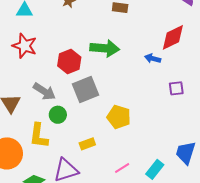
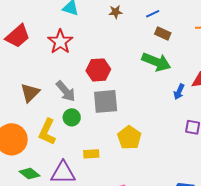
green arrow: (105, 48) -> (156, 62), moved
blue arrow: (153, 58) -> (179, 92), turned -98

